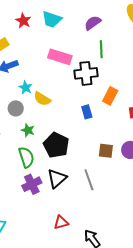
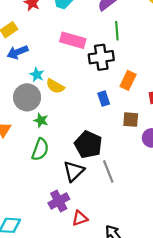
gray circle: (16, 108) -> (27, 97), size x1.6
black pentagon: (56, 145) -> (88, 145), moved
brown square: (106, 151) -> (131, 120), moved
green semicircle: (26, 157) -> (40, 149), turned 40
purple cross: (32, 184) -> (59, 201), moved

